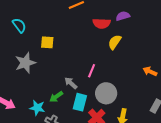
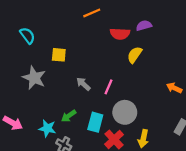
gray star: (25, 63) -> (34, 78), turned -30
gray arrow: (71, 83) -> (83, 84), moved

